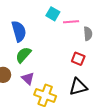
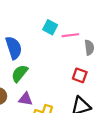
purple triangle: (28, 78) -> (26, 99), turned -32

